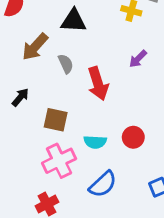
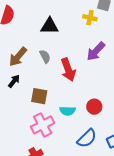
brown arrow: (35, 47) -> (18, 57), moved
purple arrow: (138, 59) -> (96, 51), size x1.5
blue semicircle: (103, 184) -> (87, 138), moved

